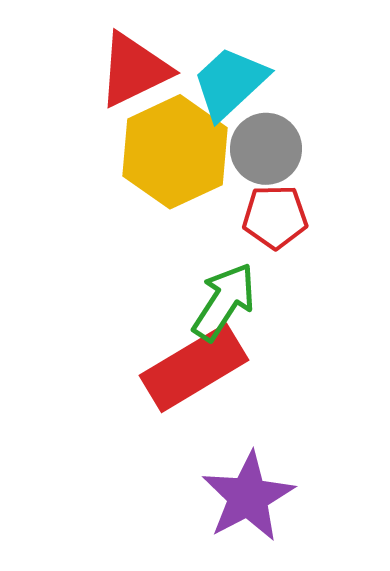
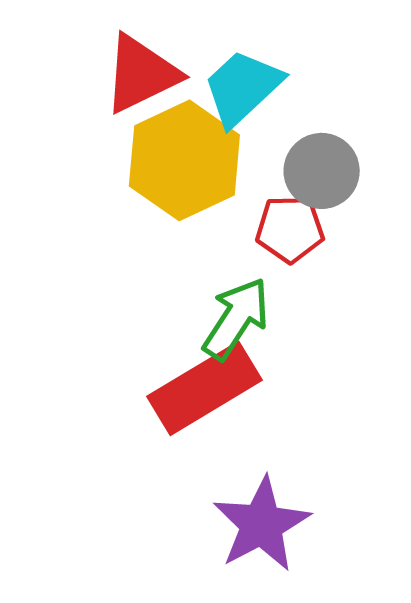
gray circle: (266, 149) -> (322, 171), moved

